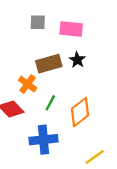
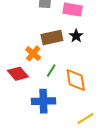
orange diamond: (80, 112) -> (76, 80), turned -65

